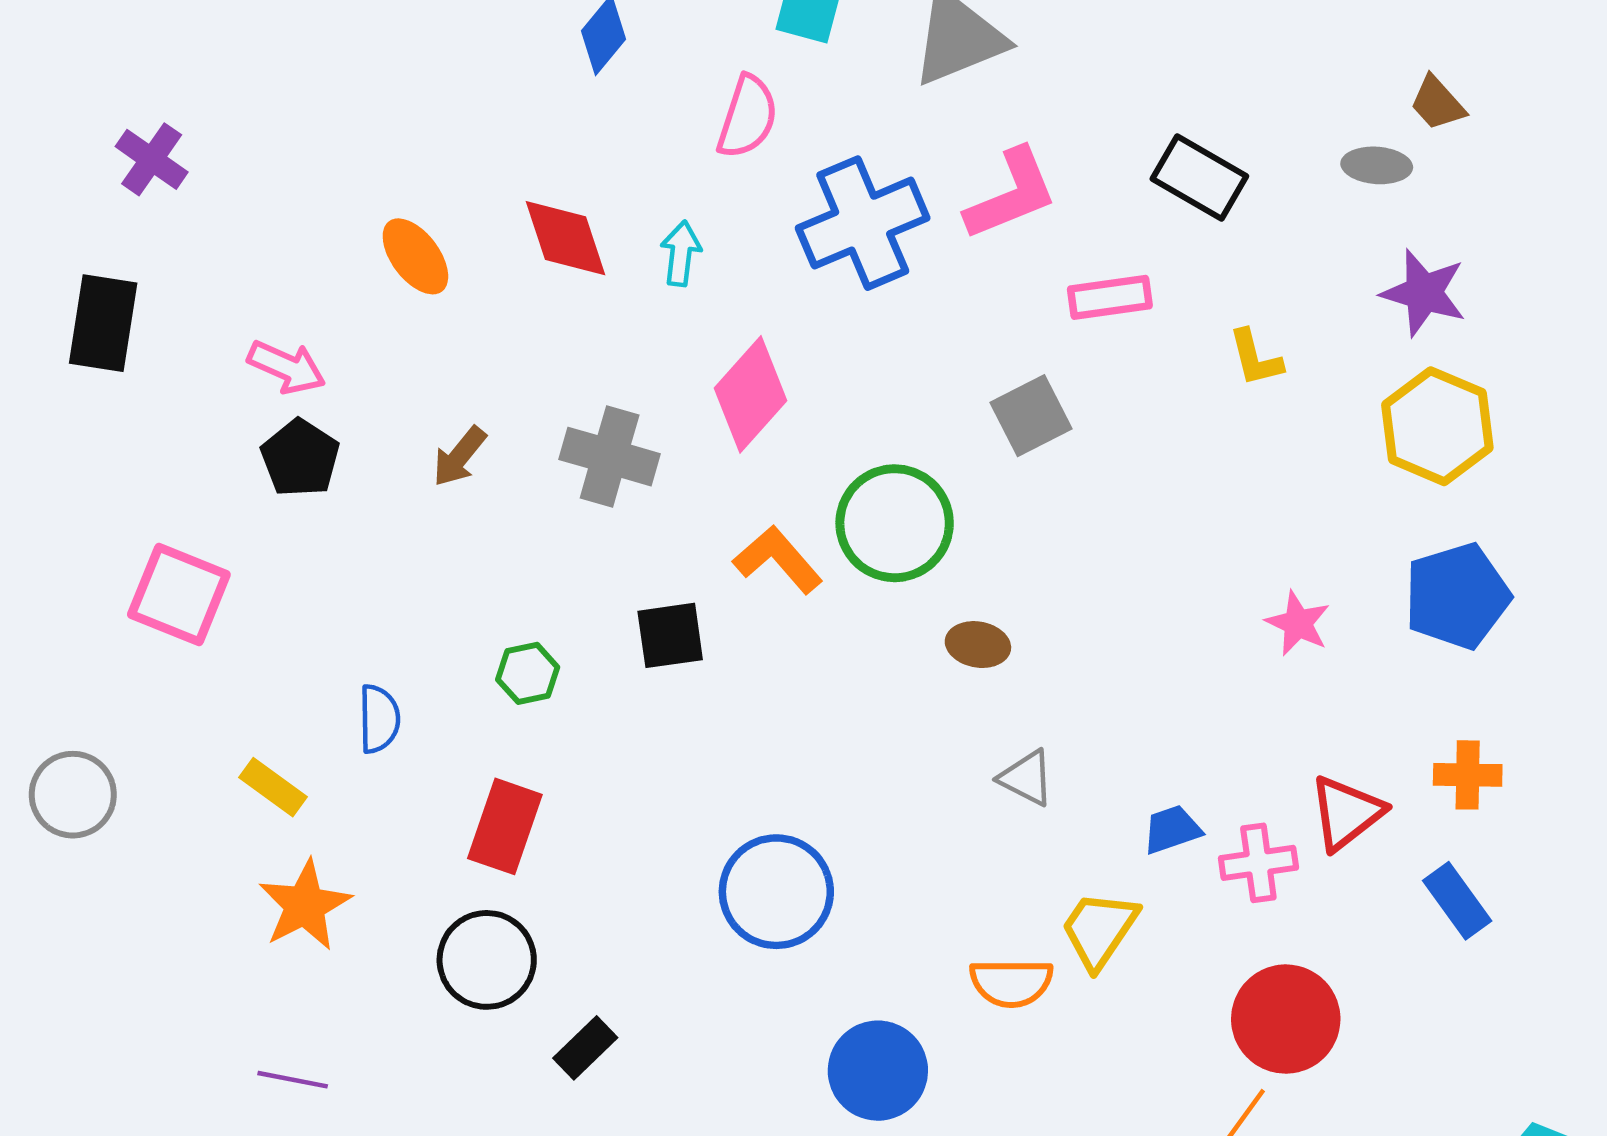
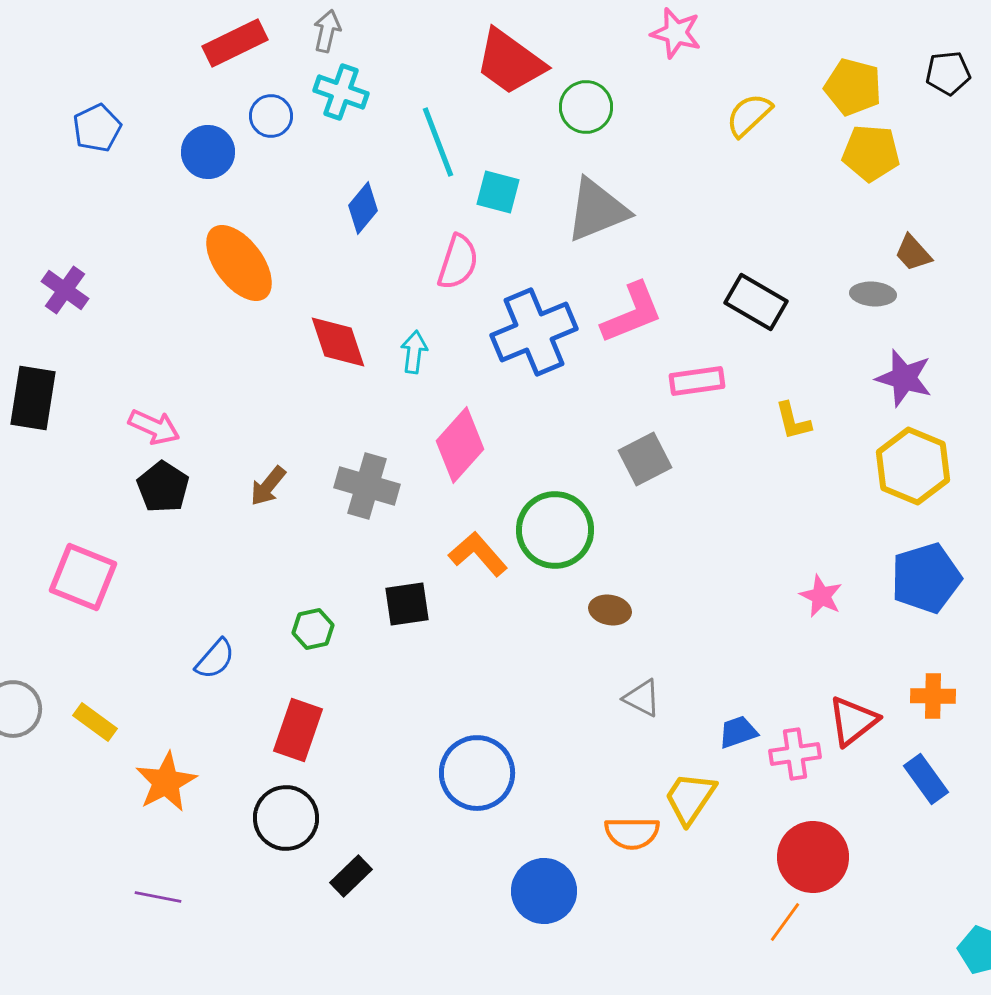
orange ellipse: (415, 256) -> (239, 263), moved, size x1.5
blue semicircle: (379, 719) -> (215, 659), turned 42
yellow rectangle: (273, 787) -> (95, 722), moved

